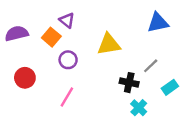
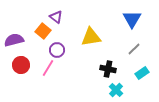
blue triangle: (158, 23) -> (132, 19), turned -48
purple semicircle: (17, 33) -> (14, 40), moved
gray line: (151, 66) -> (134, 49), moved
pink line: (67, 97) -> (48, 68), moved

